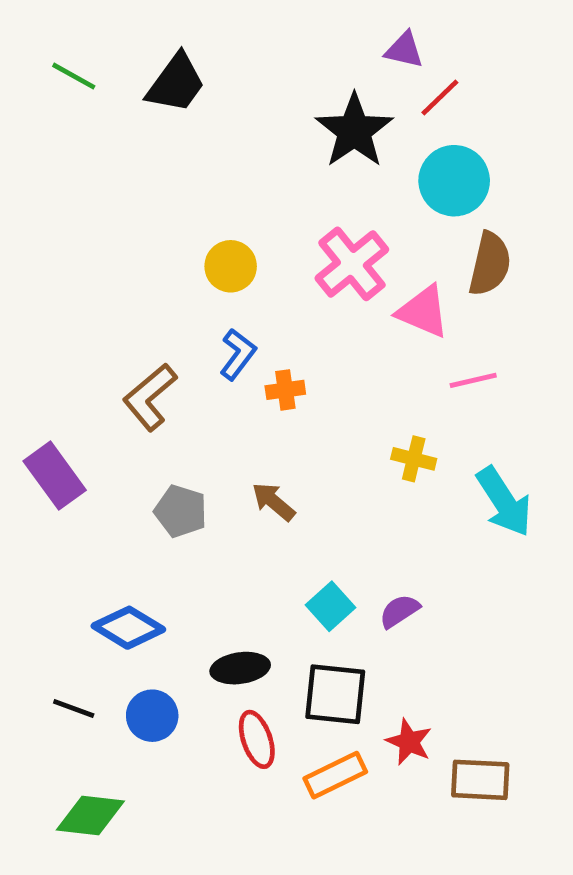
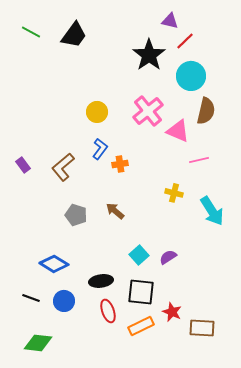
purple rectangle: (55, 476) -> (23, 165), moved, size x0.6

